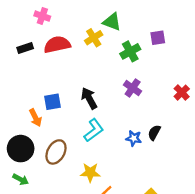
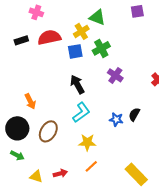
purple square: (158, 38) -> (137, 11), moved
green cross: (130, 51) -> (101, 48), moved
blue square: (53, 102) -> (75, 51), moved
yellow star: (90, 173) -> (87, 142), moved

